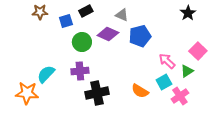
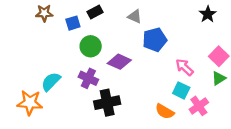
purple diamond: (108, 34) -> (119, 62), moved
purple cross: (80, 71) -> (88, 78), turned 30
green triangle: (187, 71) -> (219, 78), moved
cyan square: (164, 82) -> (181, 90), turned -35
orange semicircle: (140, 91) -> (165, 111), moved

